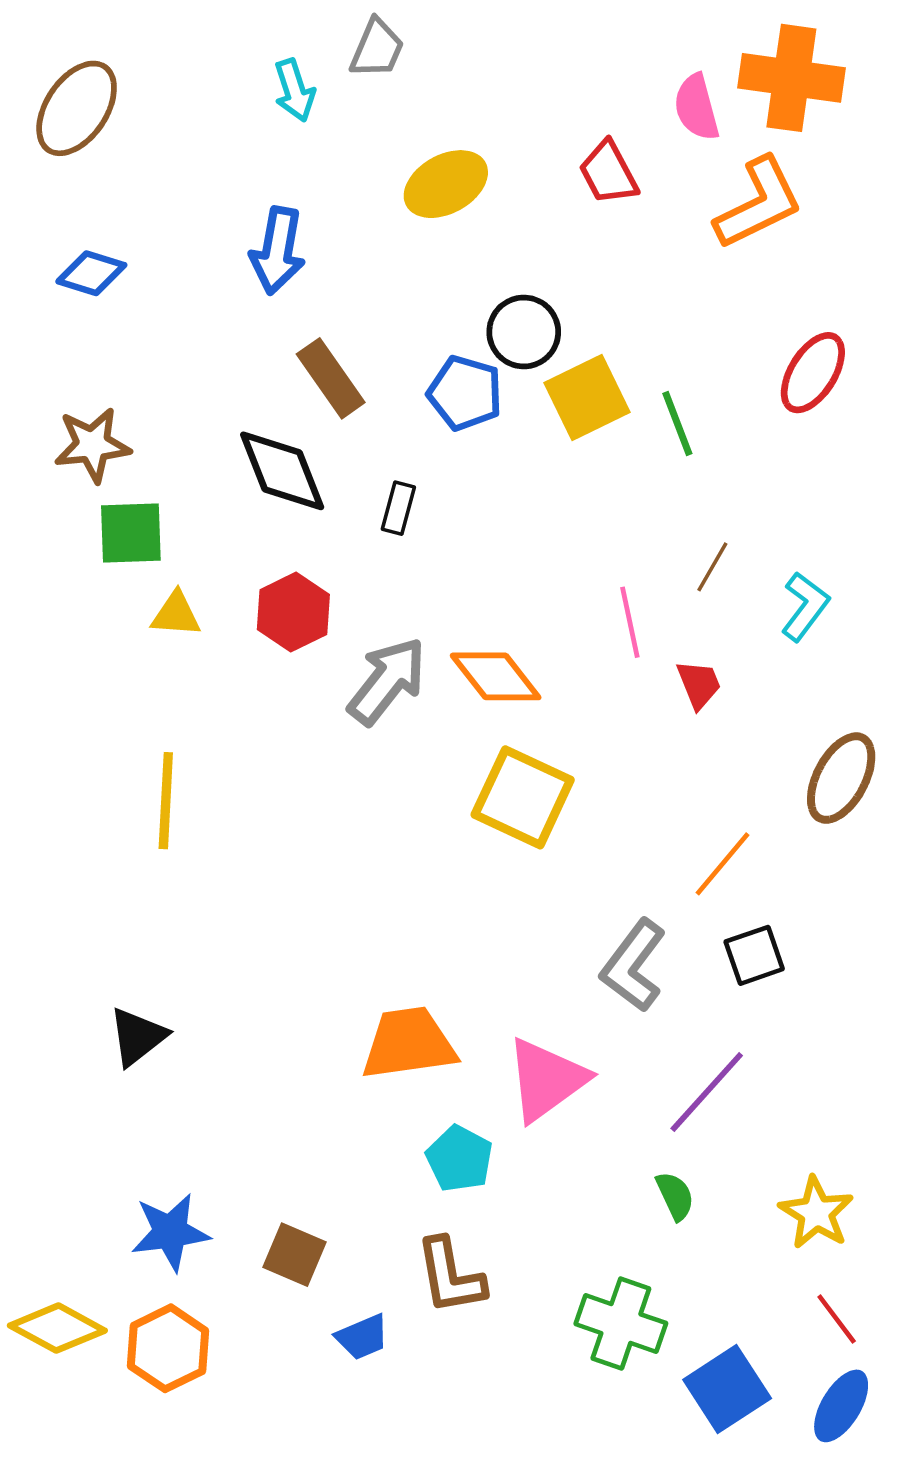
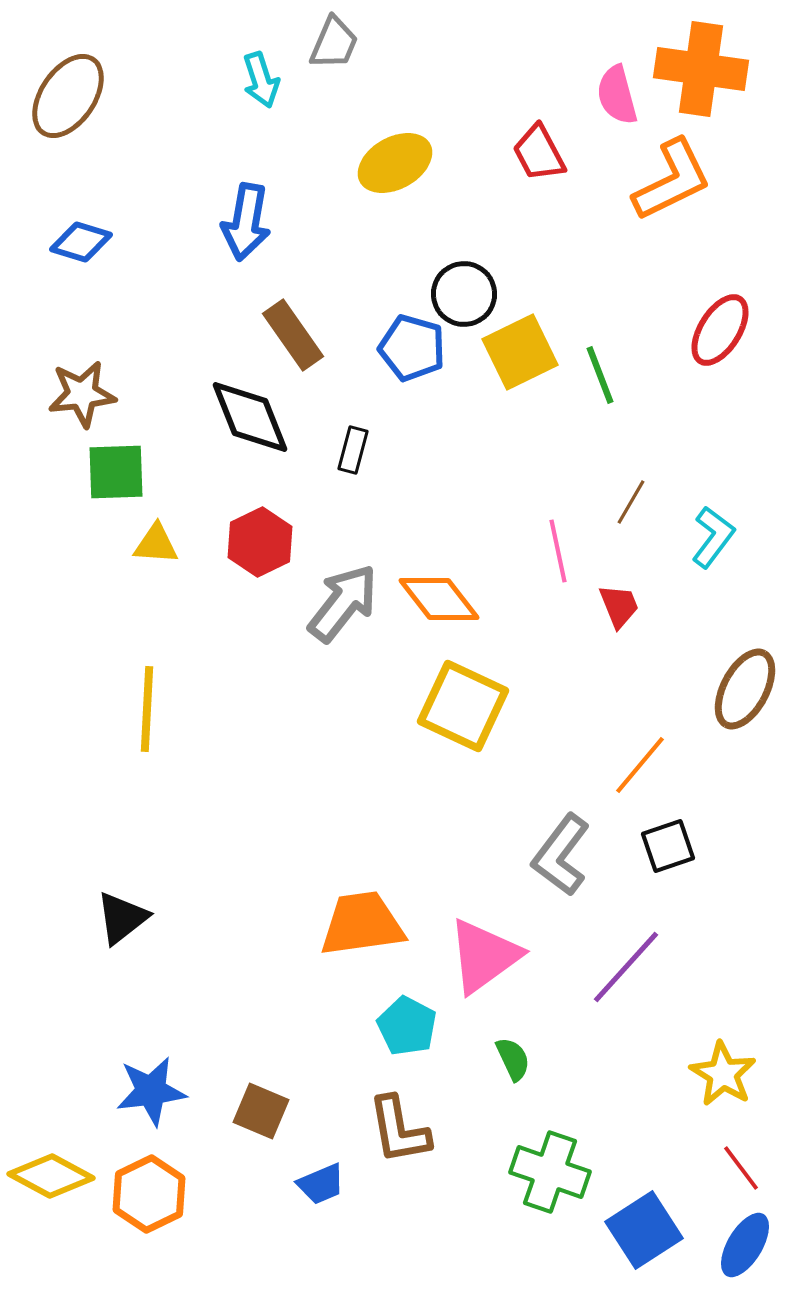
green semicircle: (675, 1196) -> (513, 1059), moved

